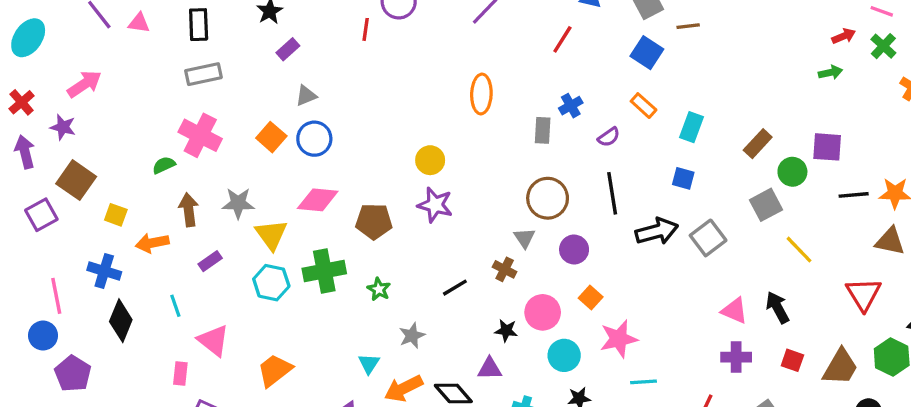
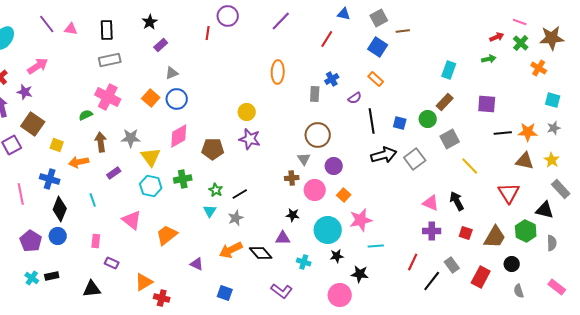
cyan rectangle: (692, 127) -> (449, 70), moved
green circle: (792, 172) -> (428, 119), moved
black line: (612, 193) -> (372, 121), moved
pink diamond: (318, 200) -> (179, 136), turned -35
brown cross: (505, 269) -> (292, 178), turned -32
green cross: (324, 271) -> (183, 179), size x0.7
black line: (455, 288) -> (240, 194), moved
pink circle: (543, 312) -> (315, 190), moved
blue circle: (43, 336) -> (58, 236), moved
pink triangle: (213, 340) -> (132, 220), moved
cyan circle: (564, 355) -> (328, 230), size x1.4
cyan triangle: (369, 364) -> (210, 211), moved
orange trapezoid: (275, 370) -> (167, 235), moved

